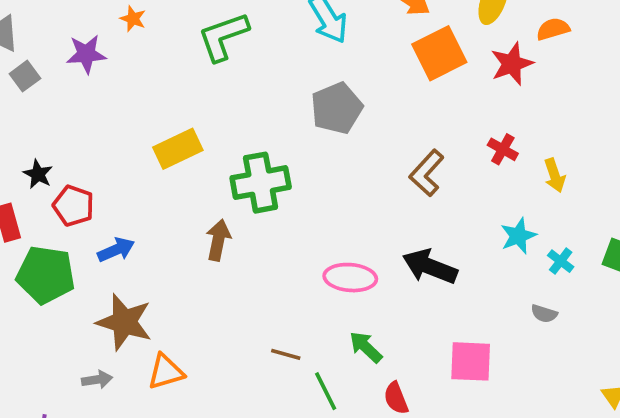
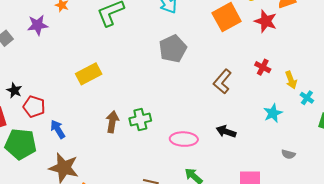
red star: (512, 64) -> (266, 21), turned -30
green cross: (261, 183) -> (140, 119), moved, size x0.7
blue arrow: (116, 250) -> (58, 129), turned -96
cyan cross: (561, 261) -> (307, 98), moved
black arrow: (430, 267) -> (226, 132), size x0.7

